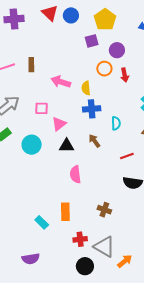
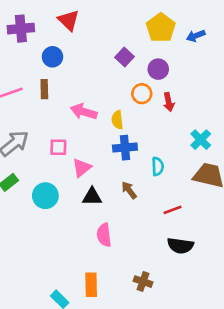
blue circle: (71, 15) -> (53, 57), moved
yellow pentagon: (105, 20) -> (161, 28), moved
purple square: (92, 41) -> (124, 57), turned -32

